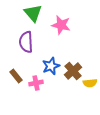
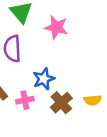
brown cross: (73, 71) -> (61, 103), moved

